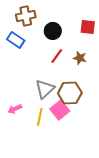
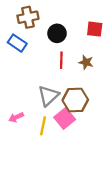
red line: (57, 56) -> (61, 60), turned -35

